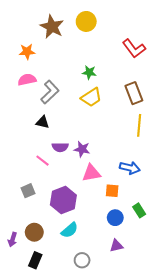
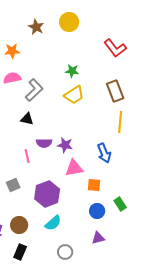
brown star: (52, 27) -> (36, 27), size x0.7
pink line: (43, 161) -> (27, 156), turned 40
blue arrow: (130, 168) -> (104, 153), moved, turned 54

